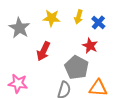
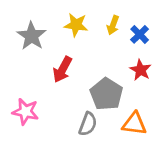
red star: (90, 46) -> (140, 70), moved

